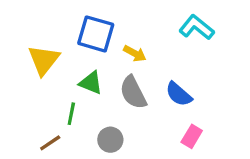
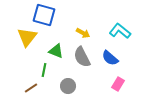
cyan L-shape: (197, 27) -> (120, 31), moved
blue square: (96, 34) -> (44, 15), moved

